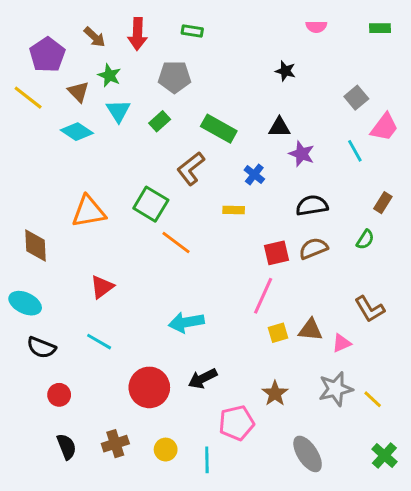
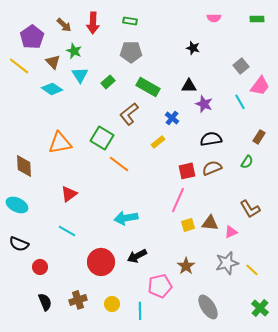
gray pentagon: (174, 77) -> (131, 52), moved
yellow rectangle: (234, 210) -> (158, 142), turned -40
black semicircle: (41, 348) -> (19, 244), moved

